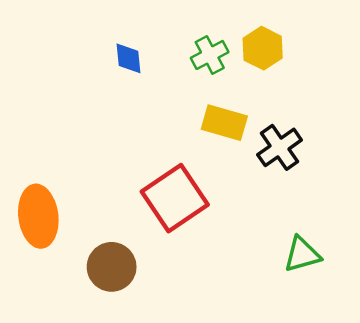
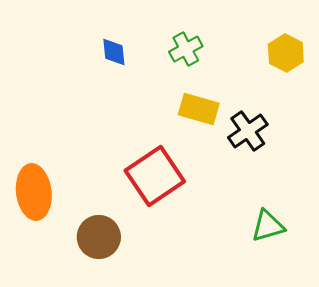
yellow hexagon: (263, 48) -> (286, 53), moved

